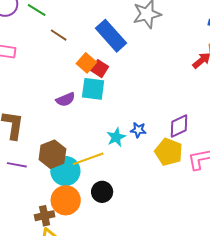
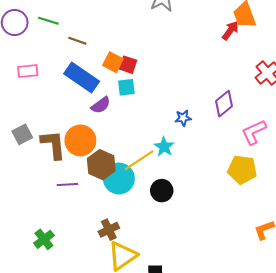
blue rectangle: (111, 36) -> (82, 78), moved
cyan square: (93, 89) -> (126, 87), size x0.7
cyan star: (116, 137) -> (164, 147), moved
yellow pentagon: (169, 152) -> (242, 170), moved
orange circle: (66, 200) -> (80, 140), moved

